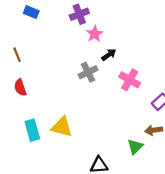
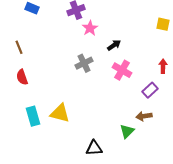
black arrow: (109, 55) -> (114, 45), moved

